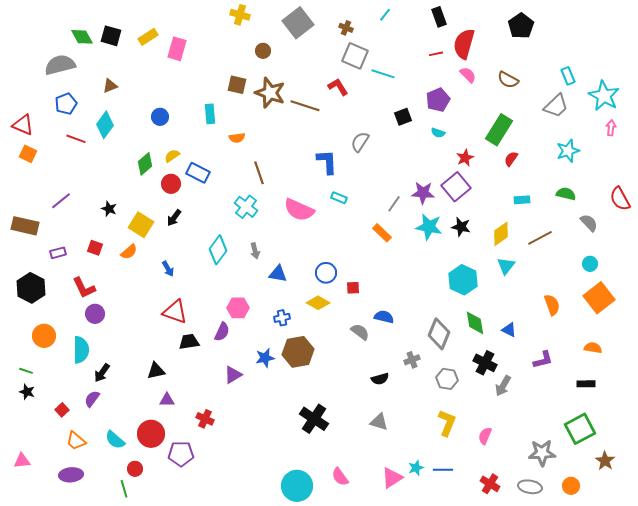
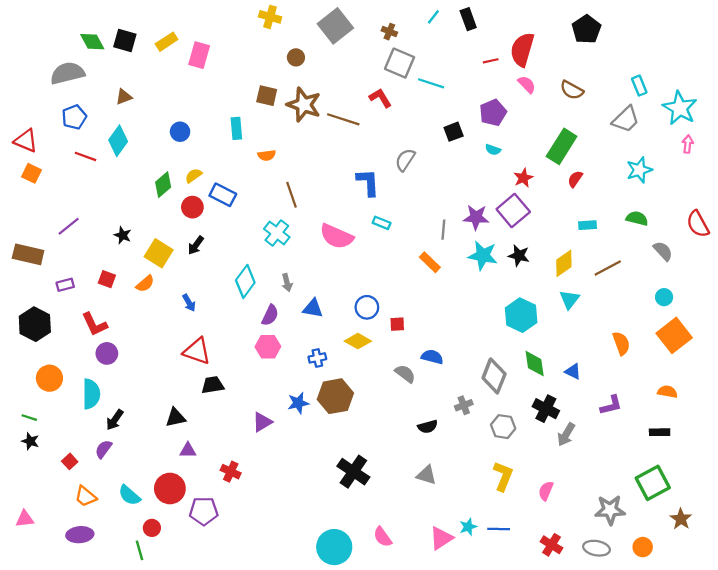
black rectangle: (439, 17) -> (468, 19), moved
gray line: (394, 204) -> (443, 230), turned -30
purple semicircle: (222, 332) -> (270, 315), moved

